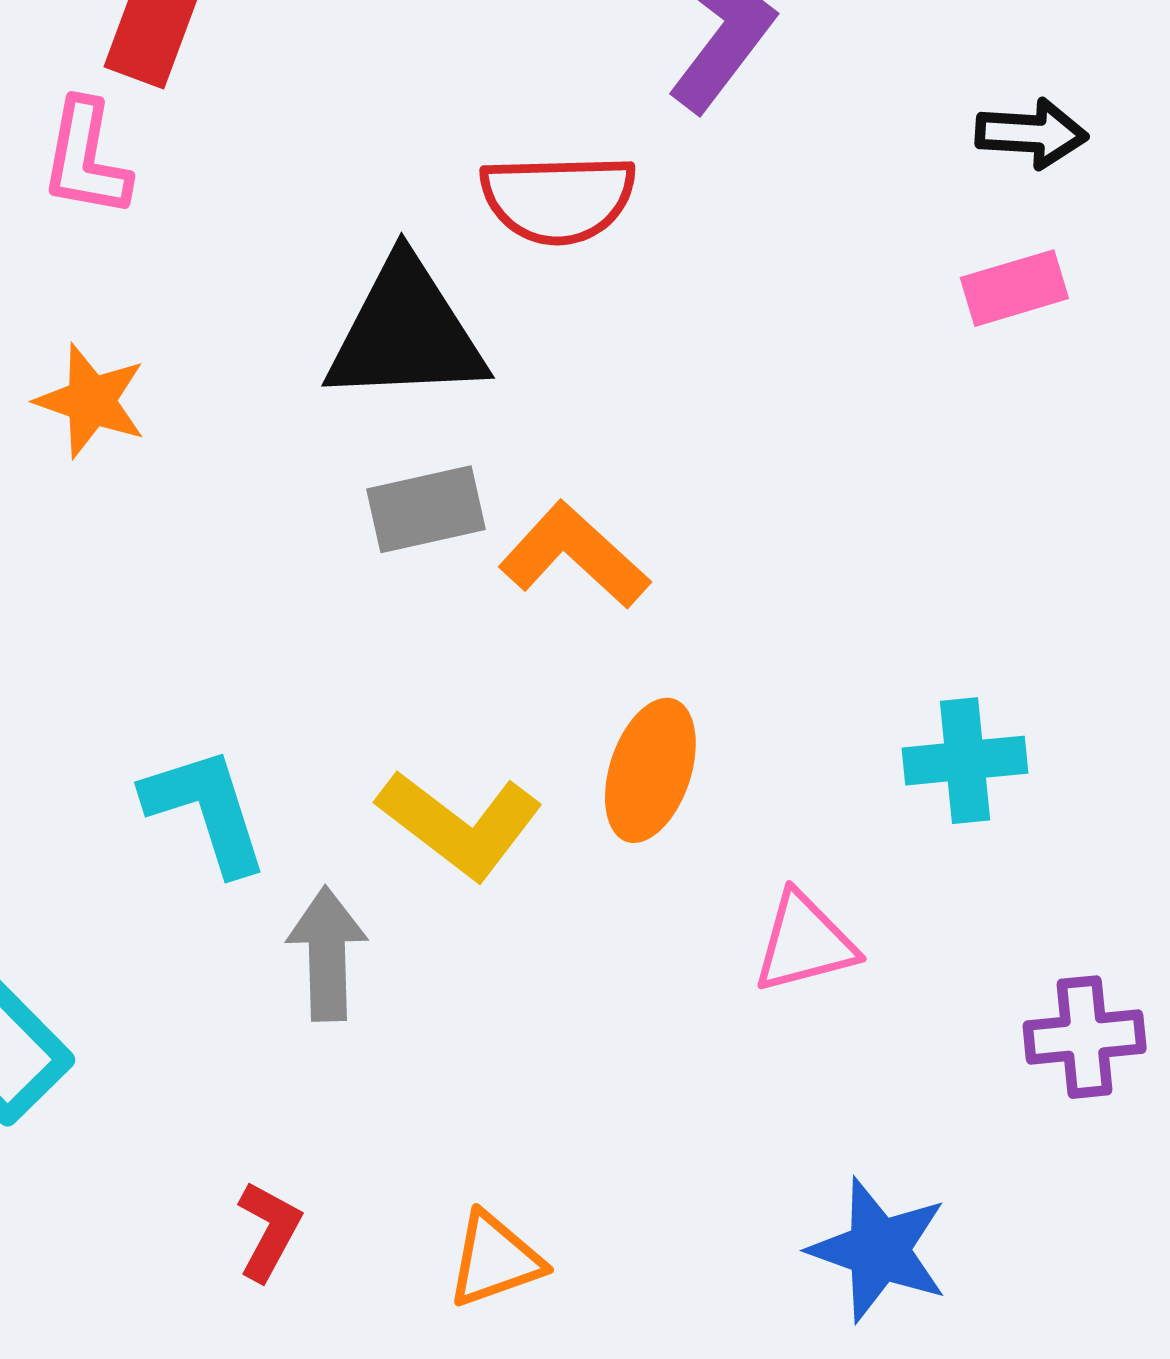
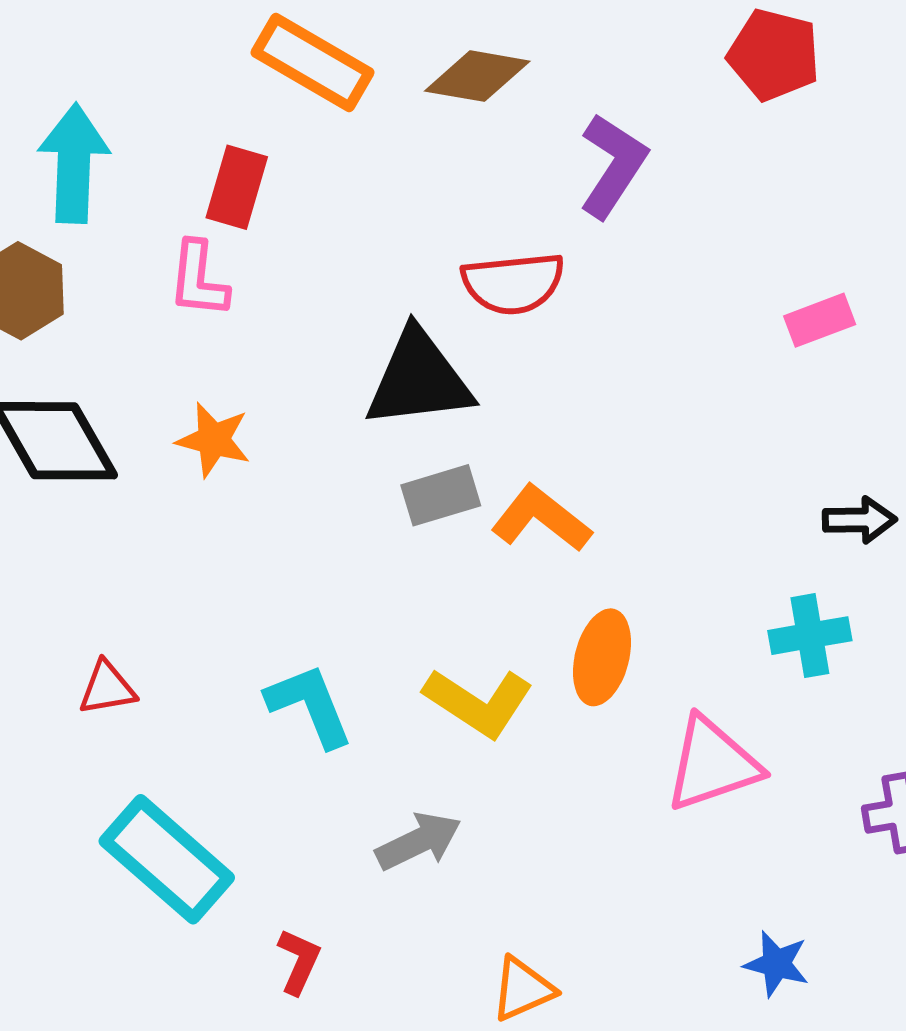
black arrow: (1031, 134) -> (860, 520), moved
pink triangle: (804, 943) -> (712, 764), size x1.4
gray arrow: (327, 954) -> (418, 841), moved, turned 70
red L-shape: (269, 1231) -> (299, 961), moved
blue star: (879, 1250) -> (777, 964), size x0.7

